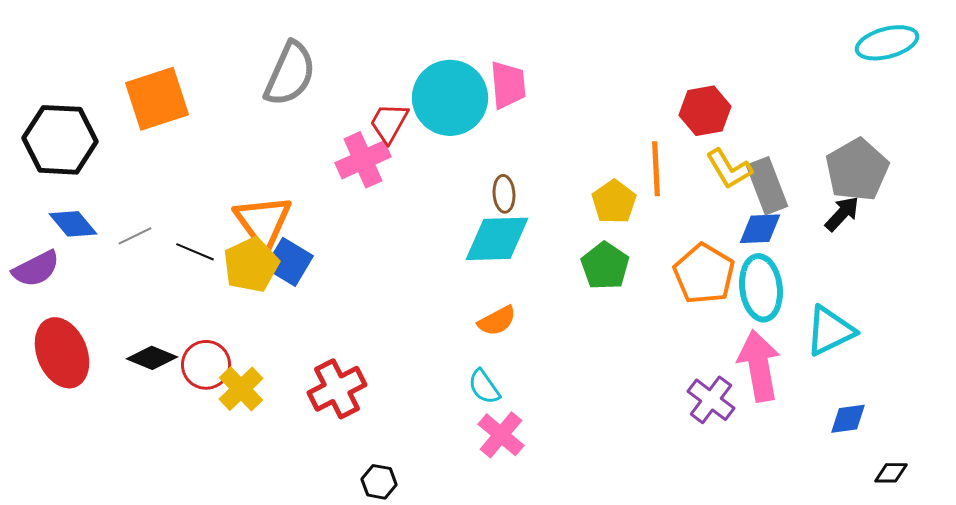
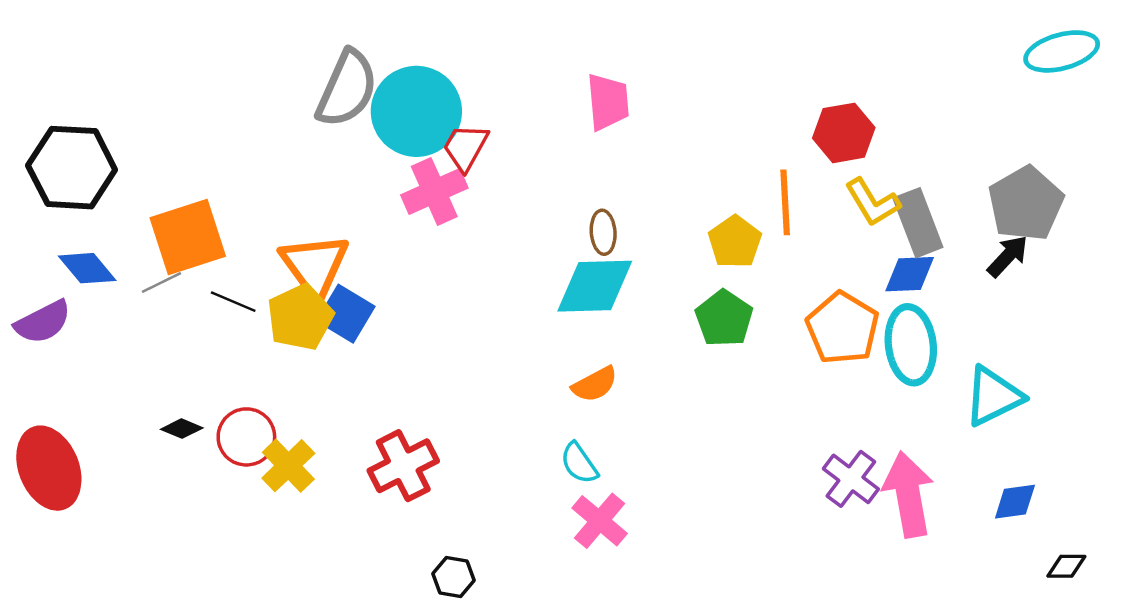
cyan circle: (450, 98) -> (416, 111), moved
orange square: (157, 99) -> (188, 237), moved
red ellipse: (62, 353) -> (49, 468), moved
black diamond: (152, 358) -> (182, 429), size x0.7
pink arrow: (759, 366) -> (908, 494), moved

